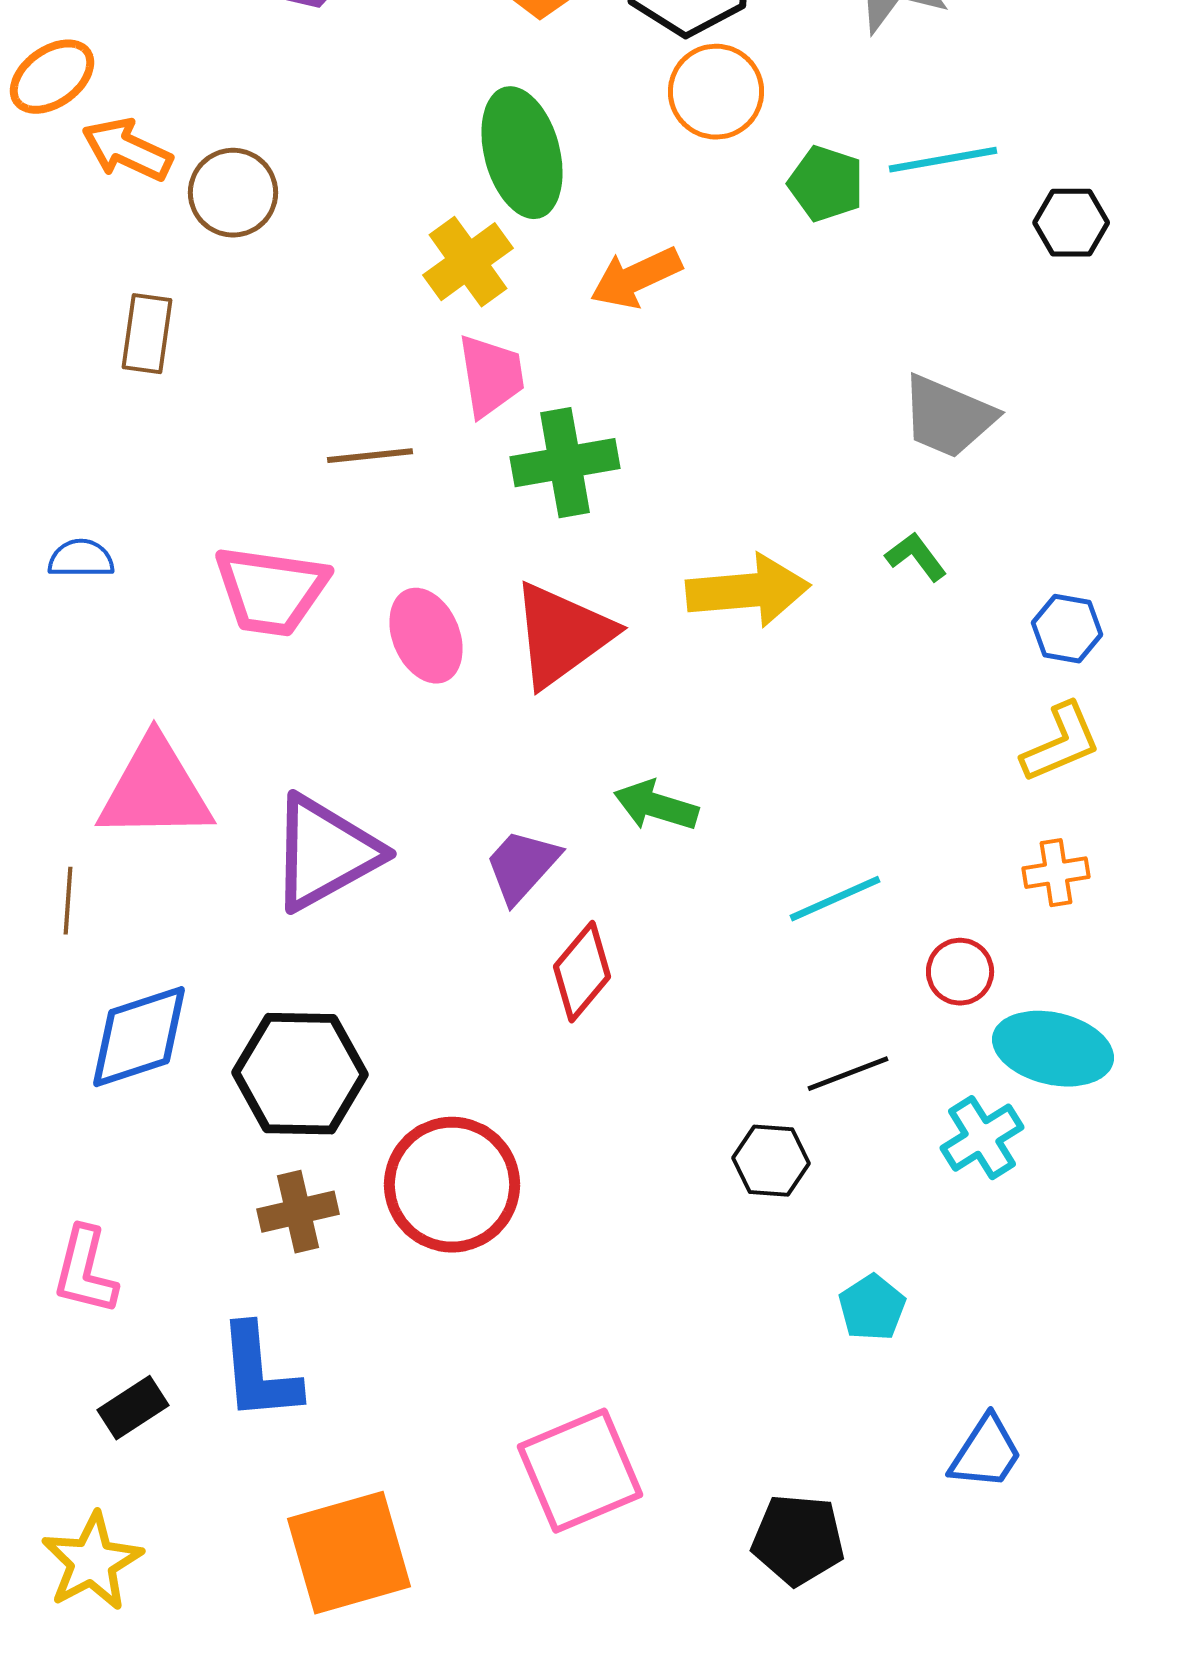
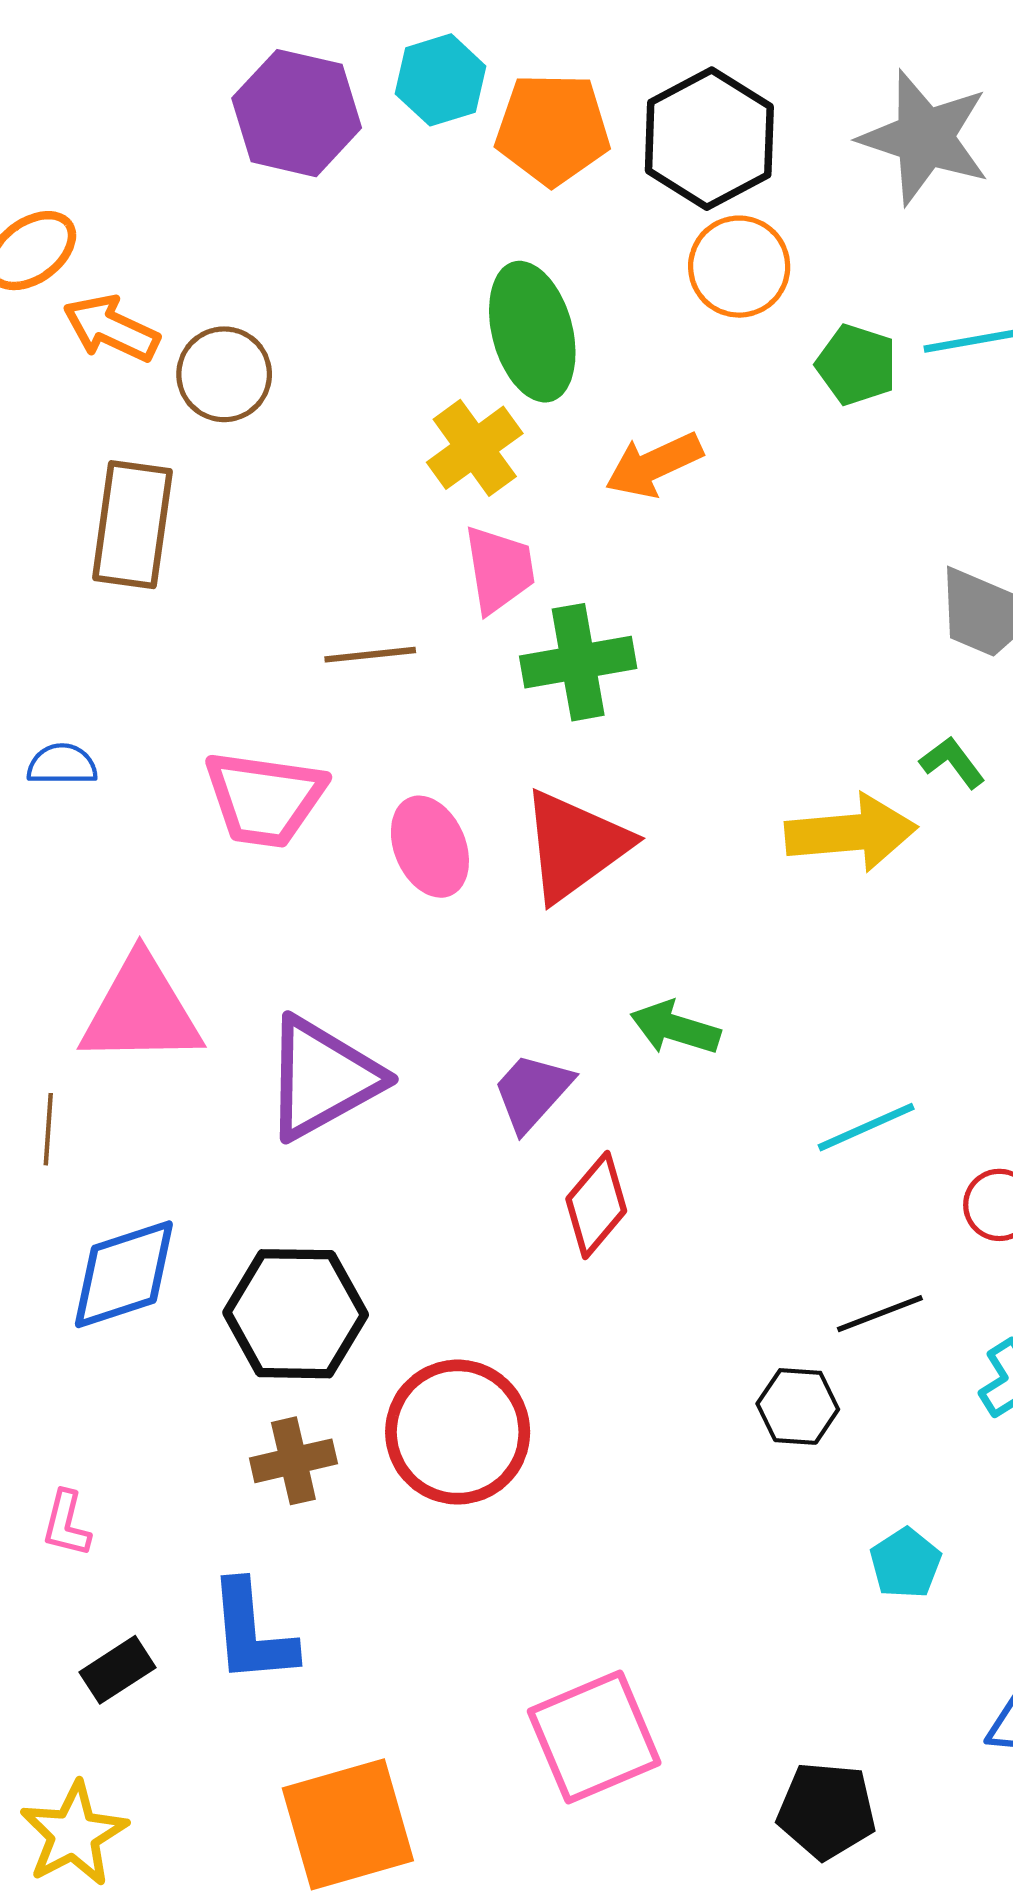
brown rectangle: (147, 334) -> (132, 525), size x1.5
yellow arrow: (748, 591) -> (851, 833), moved
pink L-shape: (85, 1271) -> (66, 1524), size x0.7

